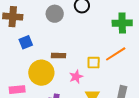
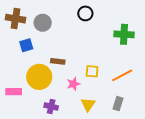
gray circle: (55, 14) -> (43, 23), moved
orange line: (116, 54) -> (122, 75), moved

